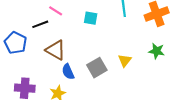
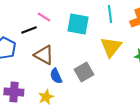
cyan square: (91, 18) -> (78, 24), size x1.6
yellow triangle: (125, 60) -> (111, 47), moved, size x1.6

